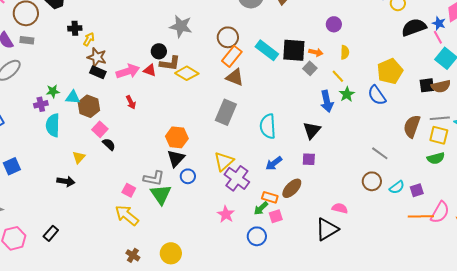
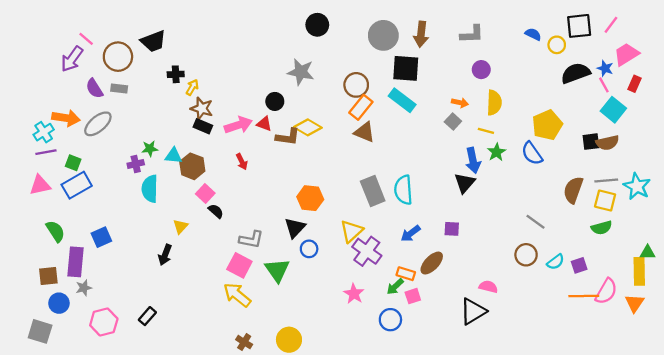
black square: (294, 50) -> (406, 68), moved
yellow semicircle: (345, 52) -> (494, 103), size x1.5
brown L-shape: (170, 63) -> (288, 137), moved
yellow line: (338, 76) -> (486, 131), turned -32
gray rectangle: (226, 112) -> (373, 191), moved, turned -45
black triangle: (312, 130) -> (465, 183), moved
orange hexagon: (177, 137) -> (310, 198), moved
gray L-shape: (154, 178) -> (251, 239), moved
black arrow: (66, 181) -> (165, 255), turned 102
pink square: (129, 190) -> (239, 265), size x1.5

